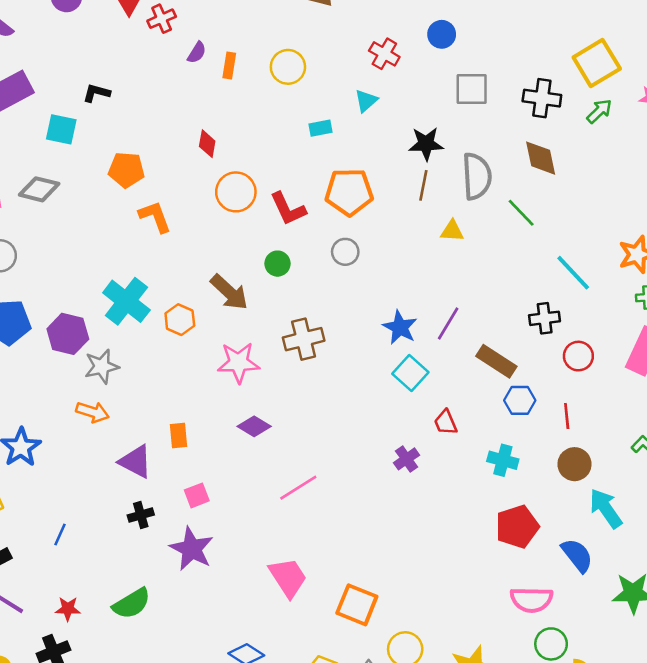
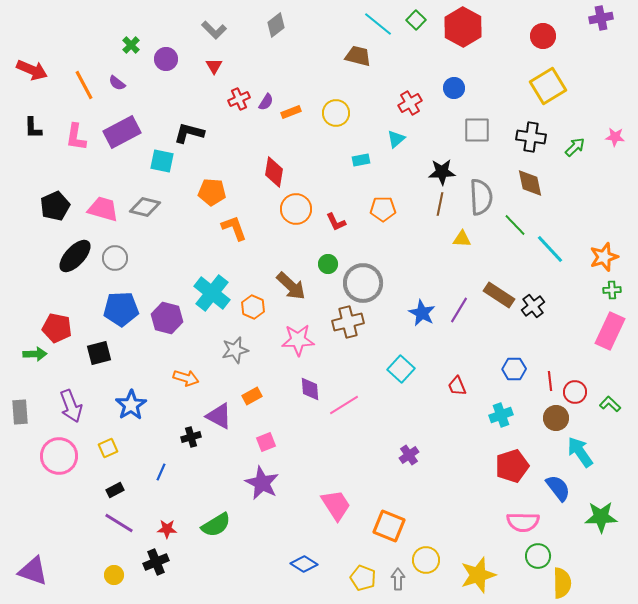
red cross: (162, 19) -> (239, 99), moved
red cross: (384, 54) -> (410, 103), turned 30
yellow square: (597, 63) -> (548, 86), moved
orange rectangle: (229, 66) -> (291, 112), turned 60
black L-shape: (96, 93) -> (189, 133), size x1.4
red diamond: (207, 144) -> (274, 172), size x1.4
orange pentagon: (349, 192) -> (383, 209), size x0.7
red L-shape: (288, 209) -> (336, 222), size x0.7
gray circle: (345, 252) -> (363, 283), moved, size x1.8
cyan line: (573, 273) -> (550, 249), moved
black cross: (545, 318) -> (533, 306), turned -30
red circle: (578, 356) -> (575, 392), moved
brown rectangle: (496, 361) -> (499, 295), moved
gray star: (102, 366) -> (235, 350), moved
cyan square: (410, 373) -> (401, 369), moved
purple diamond: (254, 426) -> (310, 389), turned 55
orange rectangle: (179, 435) -> (252, 396), turned 66
purple cross: (406, 459) -> (409, 455), moved
cyan cross: (503, 460) -> (501, 415), turned -35
pink line: (298, 488) -> (344, 405), moved
black cross: (141, 515) -> (191, 437), moved

